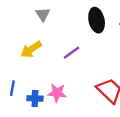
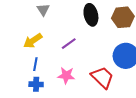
blue line: (12, 88) -> (35, 64), moved
pink star: (57, 93) -> (66, 76), moved

